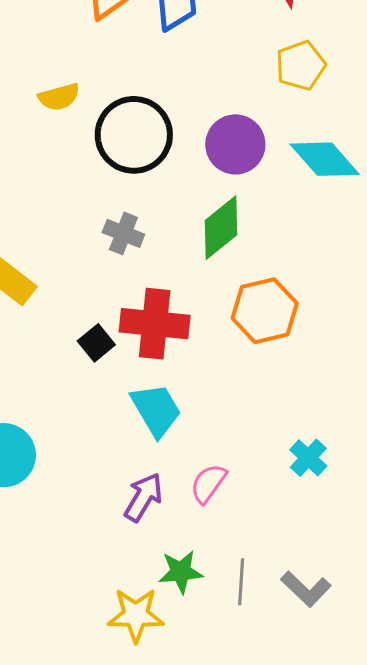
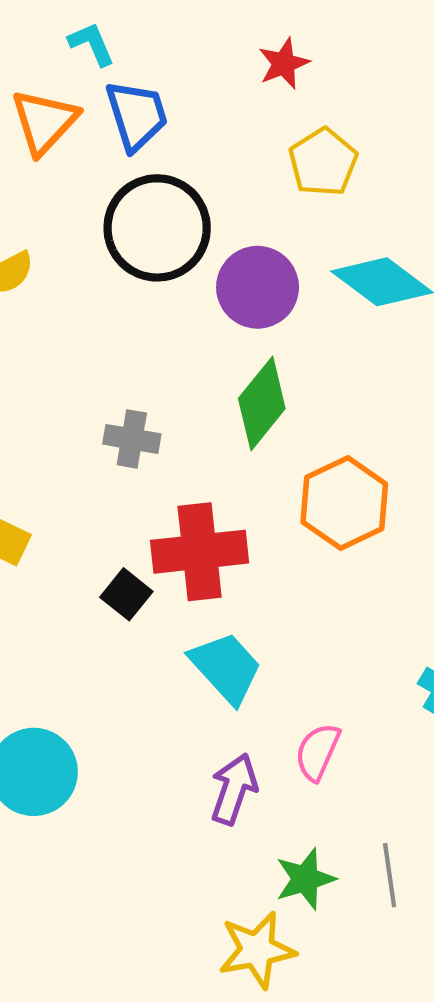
black circle: (134, 135) -> (157, 228), moved

